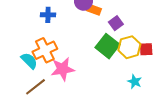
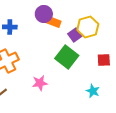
yellow hexagon: (129, 47) -> (88, 27), moved
pink star: (63, 69) -> (40, 83), moved, size x0.7

